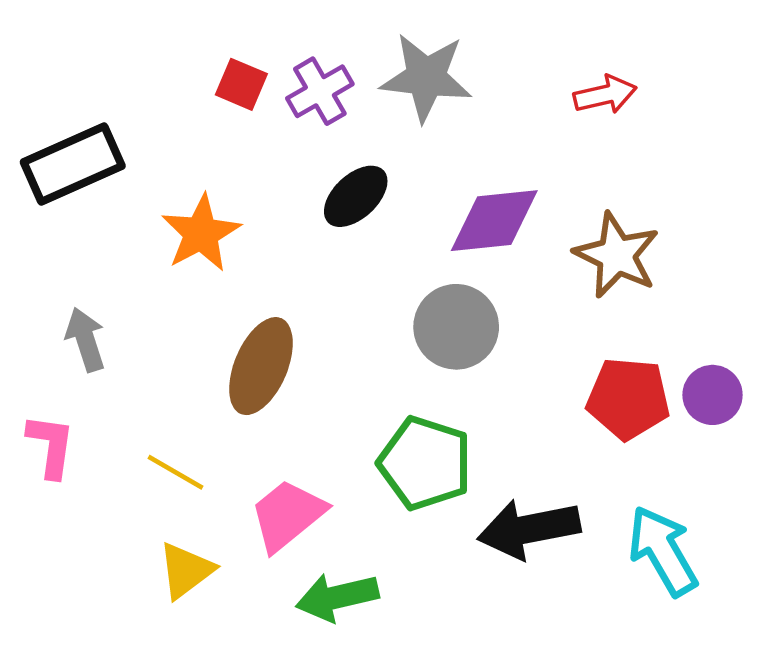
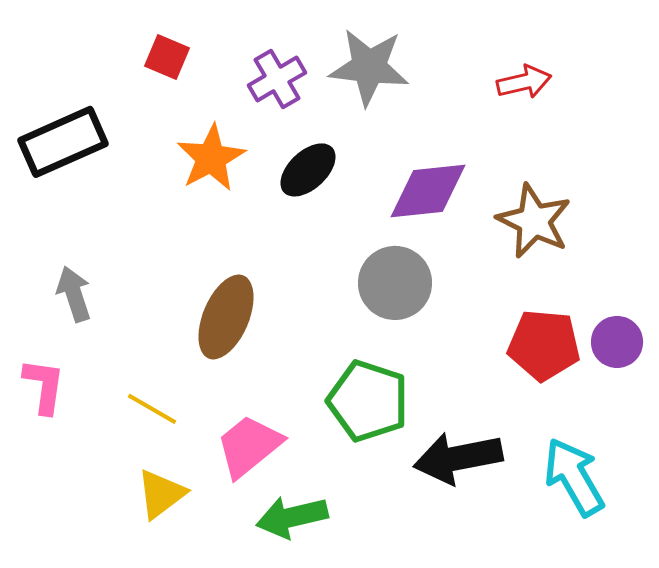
red square: (241, 84) -> (167, 57), moved
orange star: (201, 233) -> (211, 158), moved

